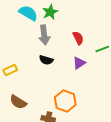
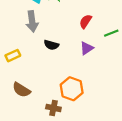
gray arrow: (44, 35) -> (32, 21), moved
red semicircle: (78, 38) -> (86, 21), turned -120

